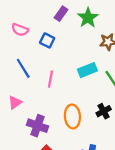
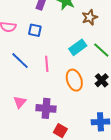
pink triangle: (15, 102) -> (20, 102), moved
orange ellipse: (72, 116) -> (74, 80), moved

